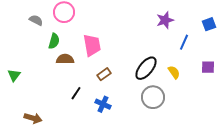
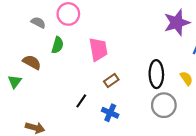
purple star: (165, 20) -> (177, 23), size x1.4
brown semicircle: (65, 59) -> (32, 62), moved, turned 30
black ellipse: (146, 68) -> (156, 74), turned -40

